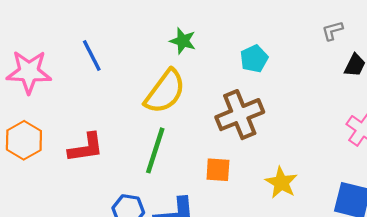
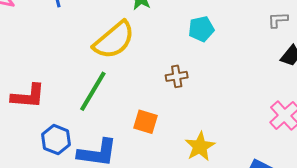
brown cross: (240, 115) -> (177, 76), size x0.5
red L-shape: (86, 148) -> (28, 96), moved

